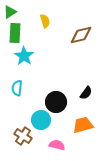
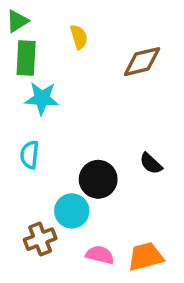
cyan star: (24, 56) -> (42, 98), turned -30
black semicircle: (86, 93) -> (151, 163), turned 96
orange trapezoid: (83, 125) -> (146, 257), moved
brown cross: (23, 136) -> (40, 239), turned 36

